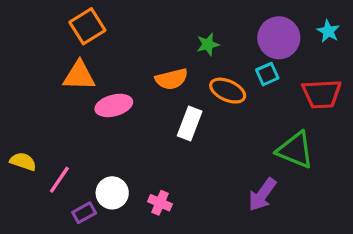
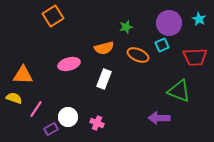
orange triangle: (79, 76) -> (23, 75), moved
white rectangle: (190, 124) -> (104, 79), moved
purple arrow: (262, 195) -> (159, 118), turned 55

